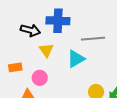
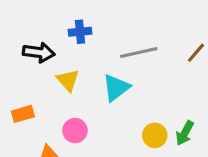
blue cross: (58, 21) -> (80, 32), size x0.6
pink circle: (40, 78) -> (75, 131), moved

